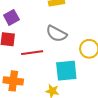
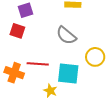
red line: (32, 53) -> (38, 64), moved

